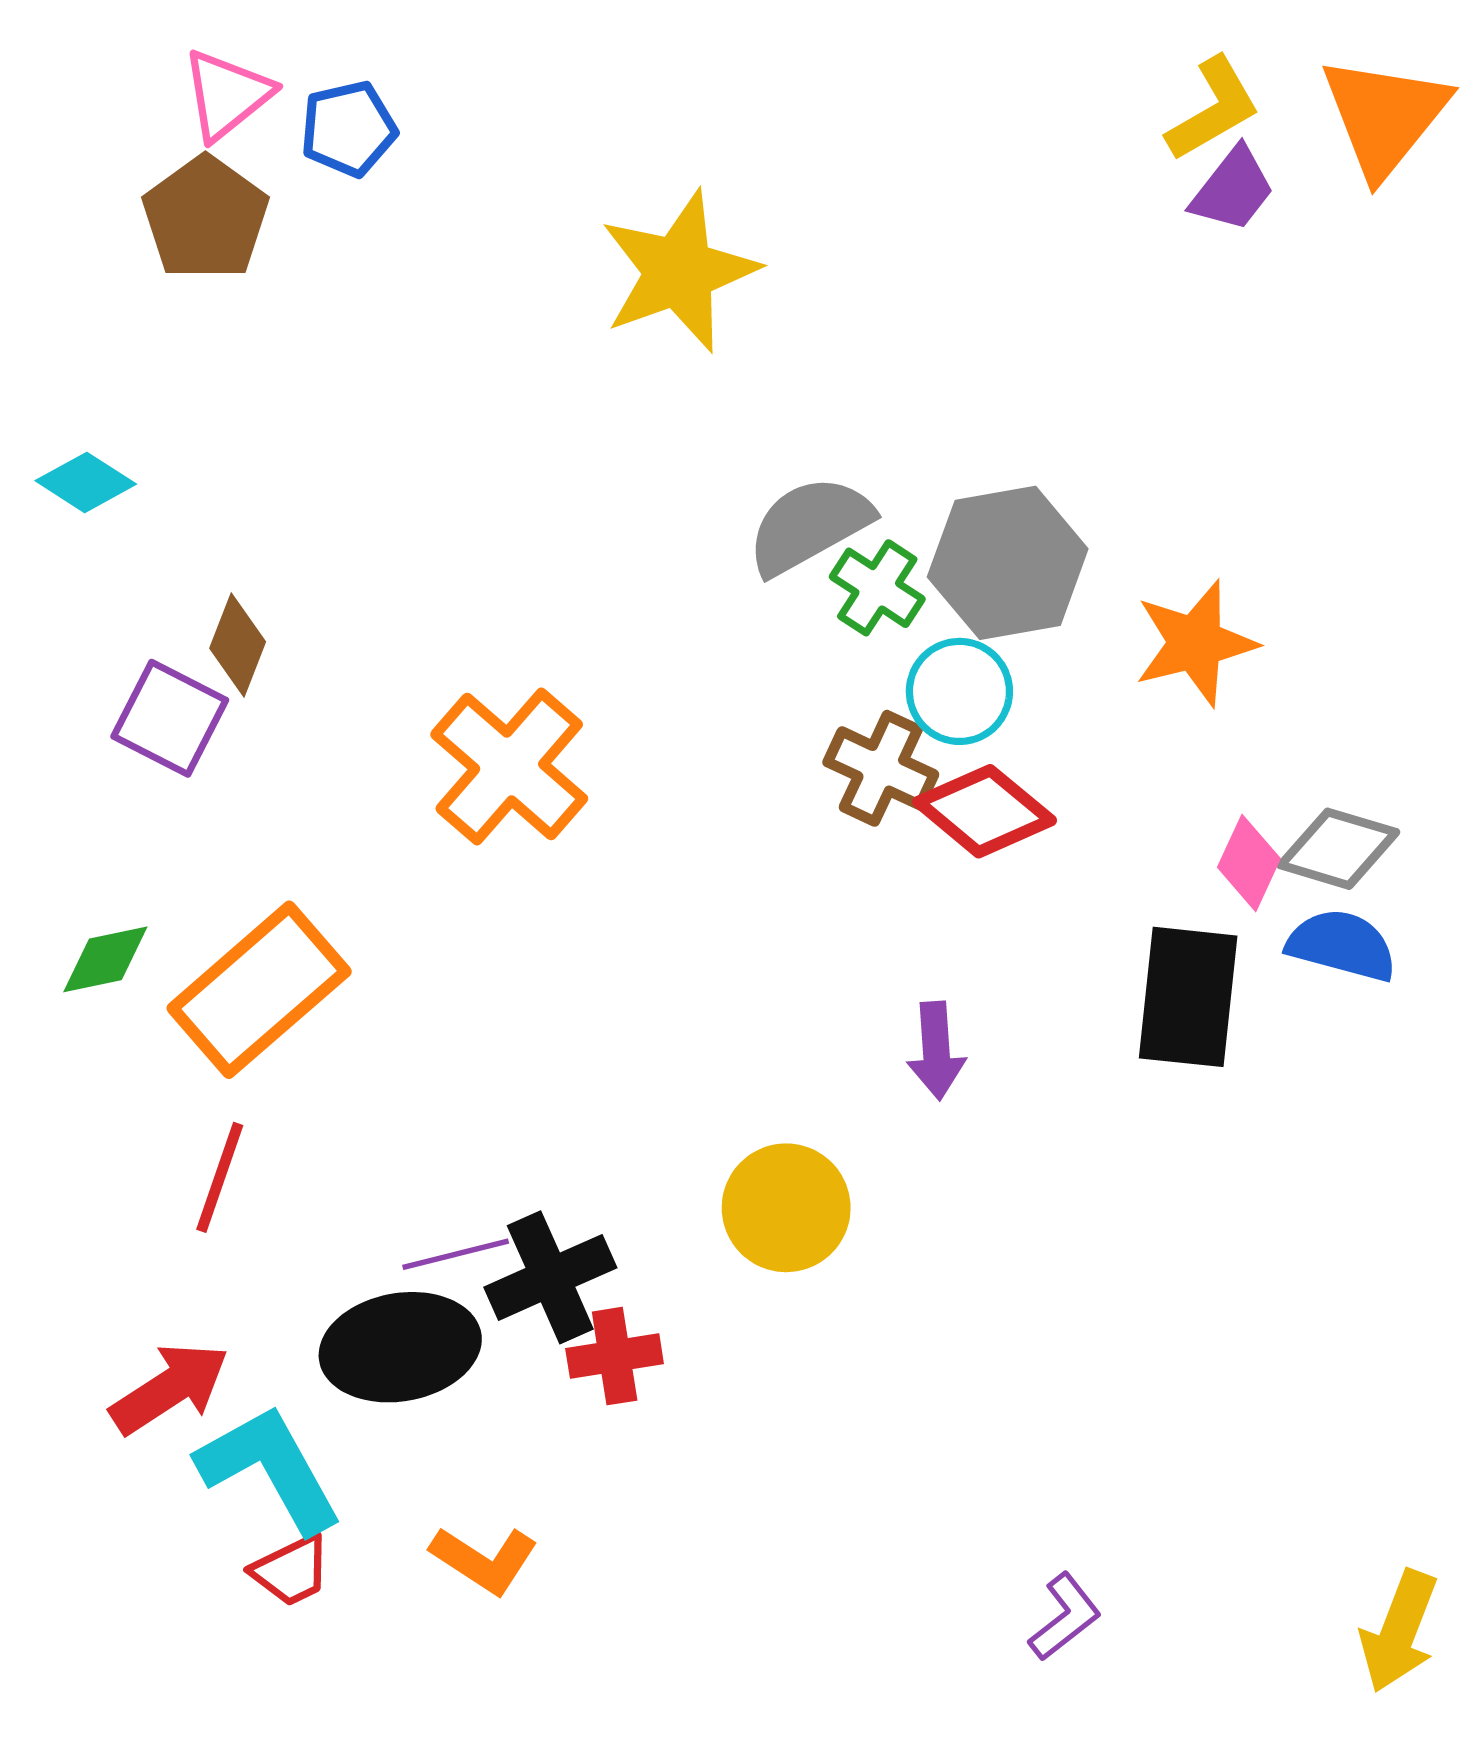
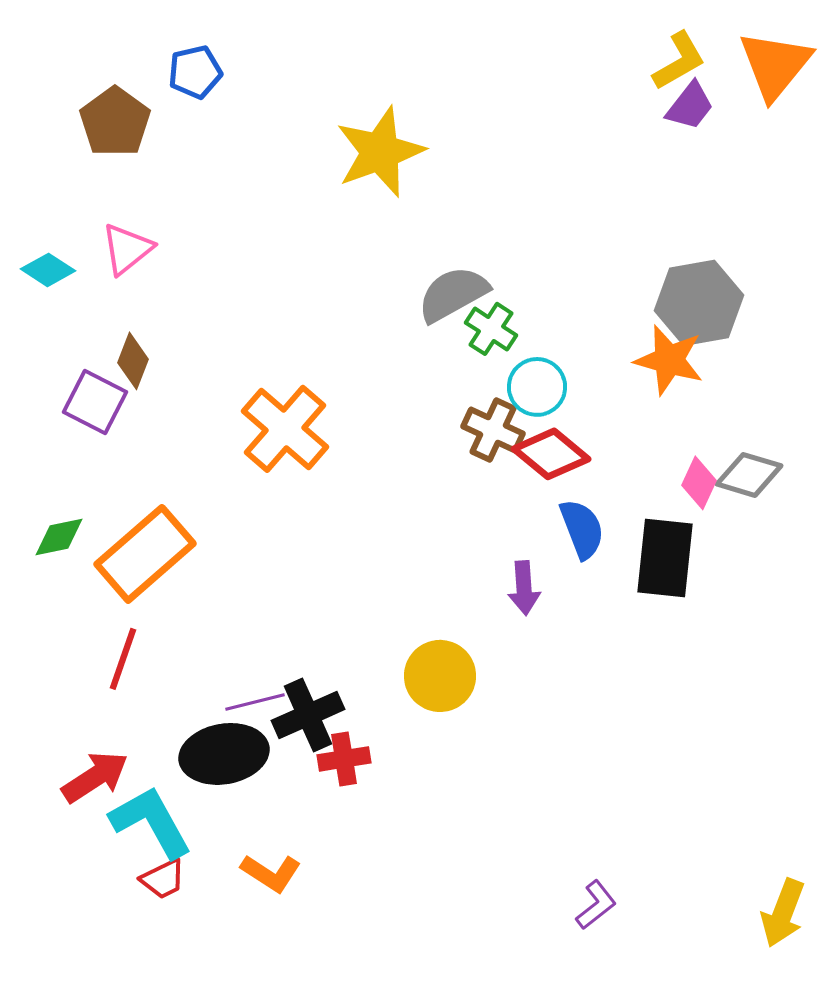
pink triangle: (227, 95) -> (127, 249), moved
gray hexagon: (1008, 563) -> (699, 303), moved
orange star: (1195, 643) -> (669, 360), turned 30
blue semicircle: (1342, 945) -> (582, 529), moved, turned 54

